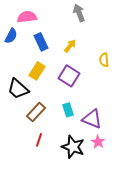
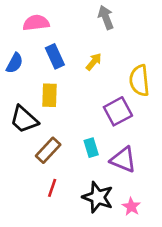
blue semicircle: (11, 36) -> (15, 63), moved
yellow semicircle: (104, 60) -> (139, 80), size x1.6
yellow rectangle: (37, 71) -> (49, 95), turned -30
purple square: (69, 76) -> (118, 111), moved, turned 30
pink star: (98, 142) -> (131, 207), moved

